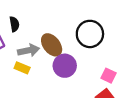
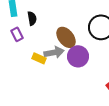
gray arrow: (29, 50) -> (54, 52), moved

